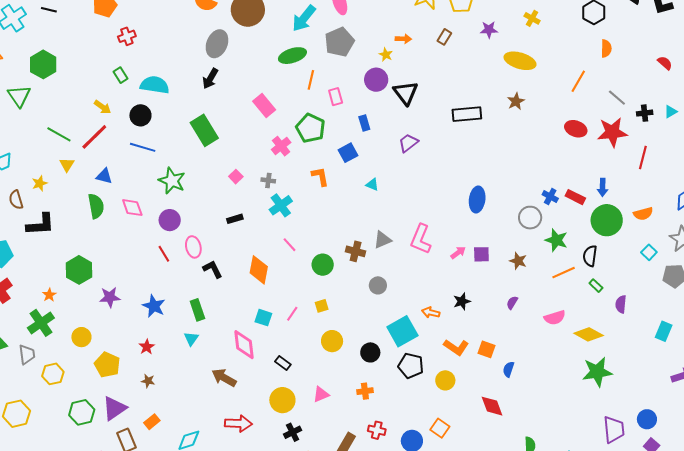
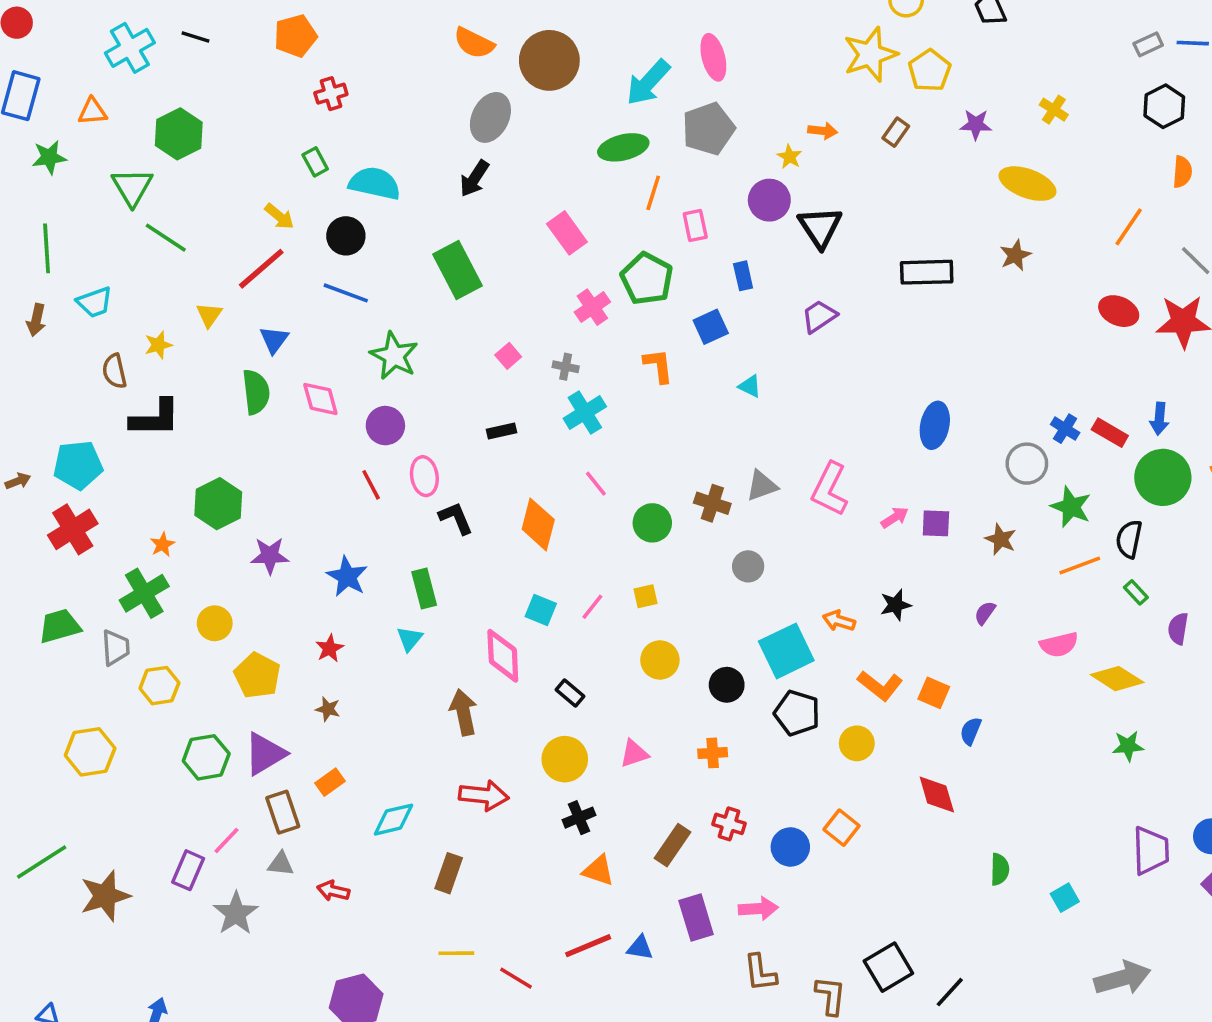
green line: (59, 134) -> (166, 238), moved
blue triangle: (104, 176) -> (274, 340), turned 48
green star: (597, 372) -> (1128, 746), size x0.6
brown arrow: (224, 378) -> (463, 712), turned 45

